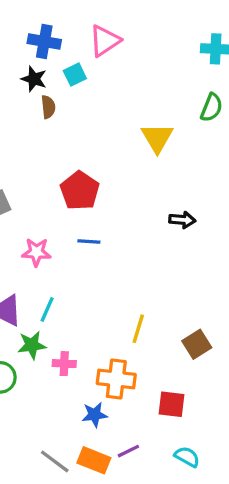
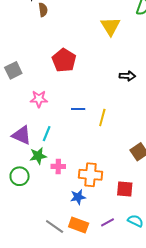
blue line: (89, 241) -> (78, 109), moved
yellow line: (138, 329) -> (102, 117), moved
purple line: (128, 451) -> (107, 222), moved

